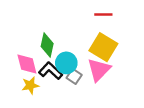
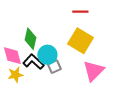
pink triangle: (99, 70) -> (93, 71), moved
gray square: (74, 76) -> (54, 67), turned 32

